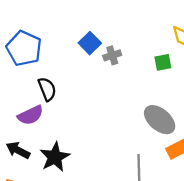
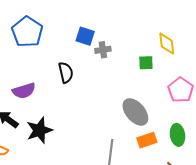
blue square: (90, 43) -> (85, 36), turned -36
black semicircle: (47, 89) -> (66, 72), moved

